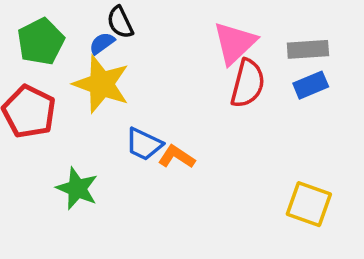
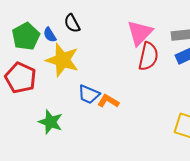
blue semicircle: (102, 43) -> (50, 35), moved, turned -84

